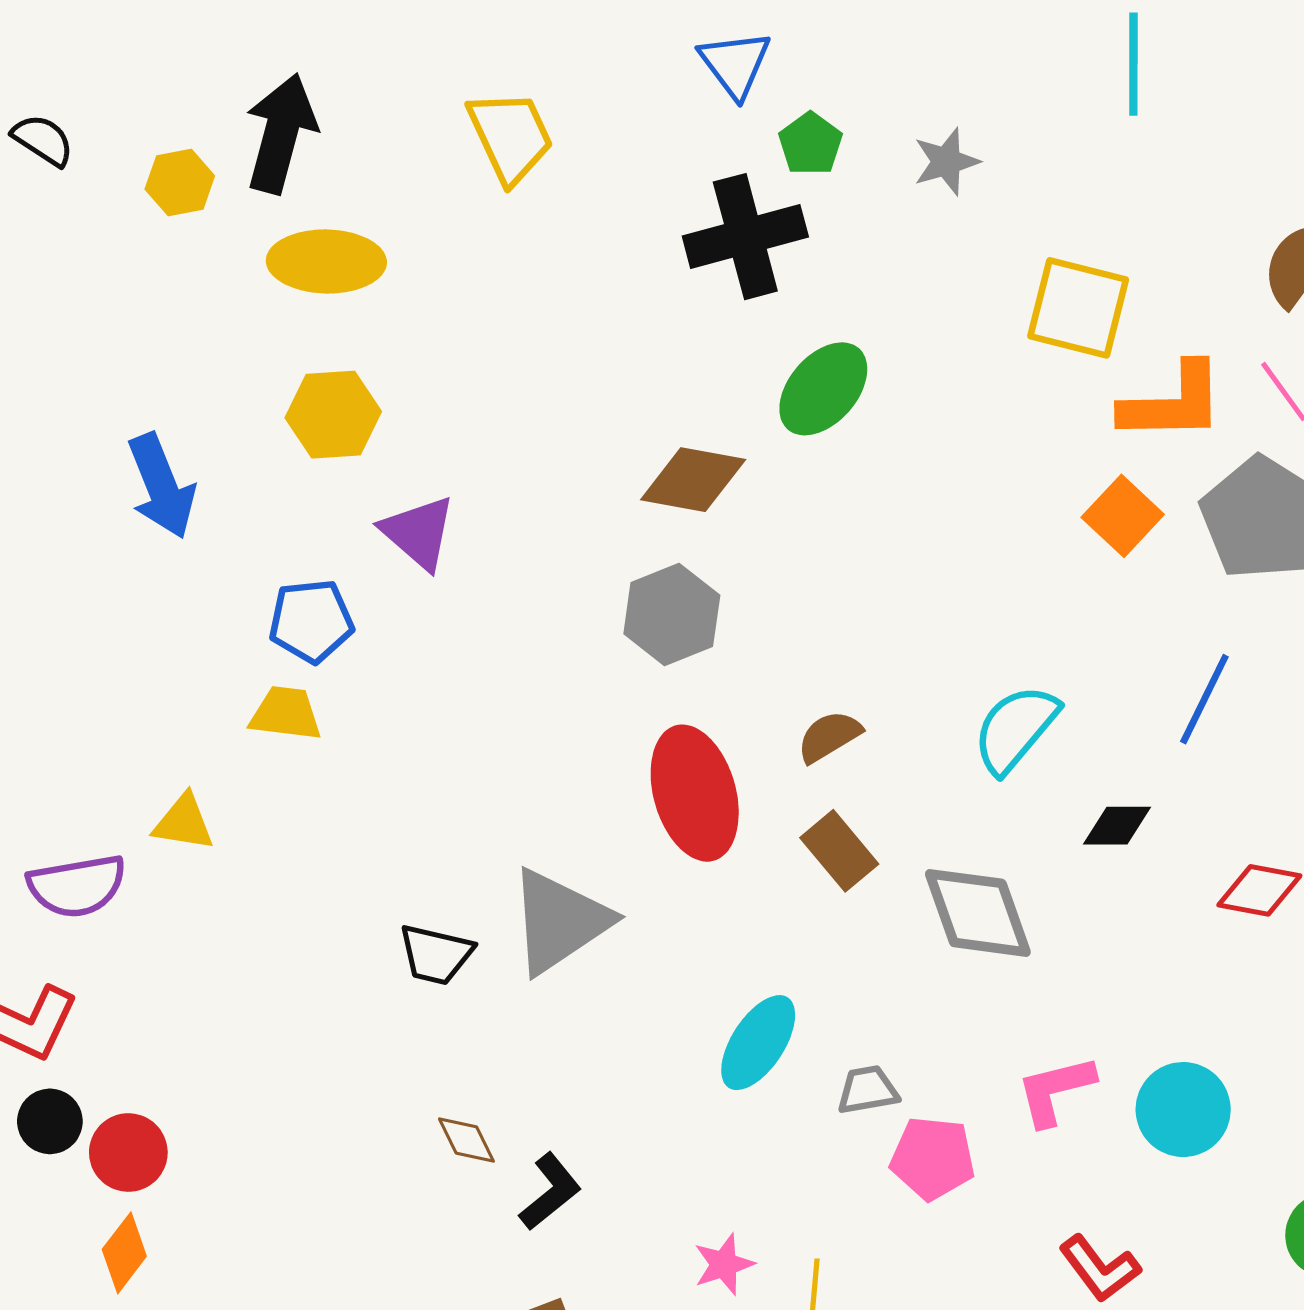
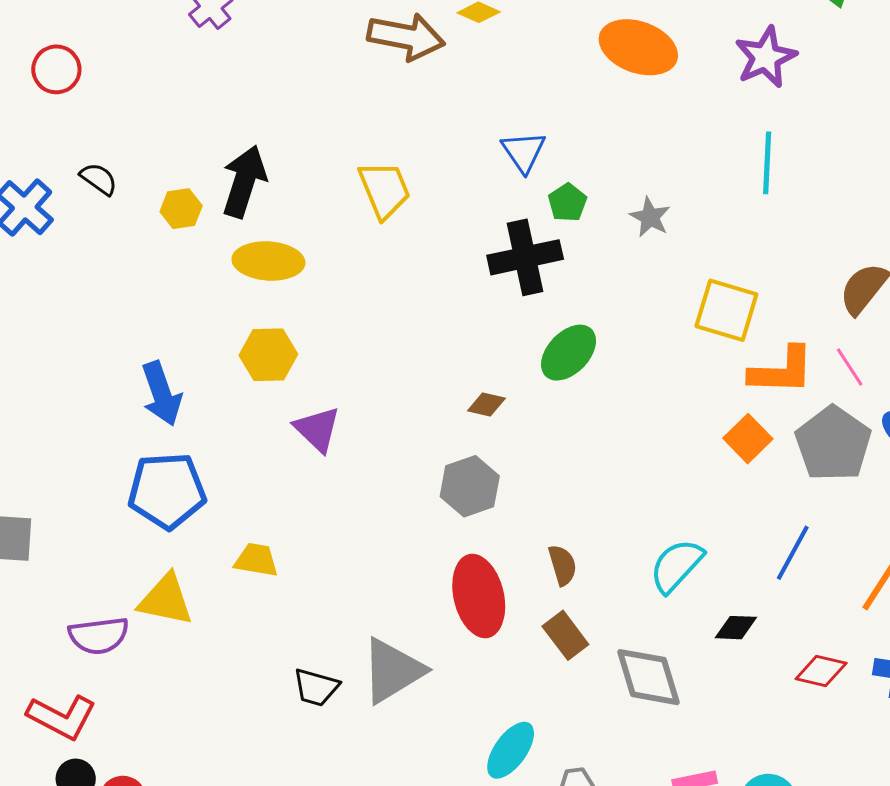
gray star: (946, 162) -> (650, 217), turned -30
brown diamond: (693, 480) -> (486, 404), size x0.6
blue pentagon: (311, 621) -> (167, 491), moved, size x1.5
yellow trapezoid: (286, 713) -> (256, 560), moved
brown semicircle: (829, 736) -> (562, 565), turned 102
yellow triangle: (184, 823) -> (166, 600), size x1.5

